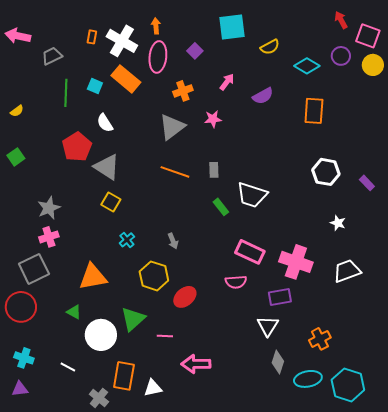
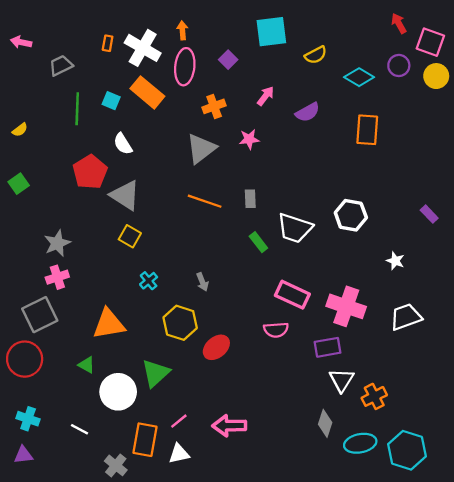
pink arrow: (18, 36) -> (21, 42), size x0.7
white hexagon: (326, 172) -> (351, 215), moved
white triangle: (268, 326) -> (341, 380), moved
pink line: (165, 336) -> (179, 421), moved, turned -42

